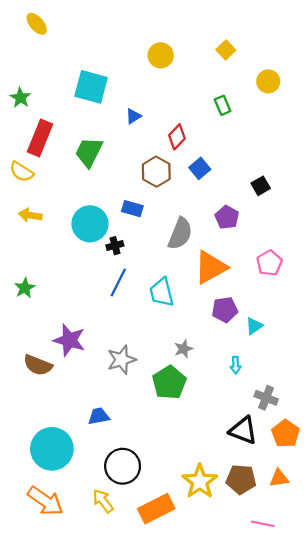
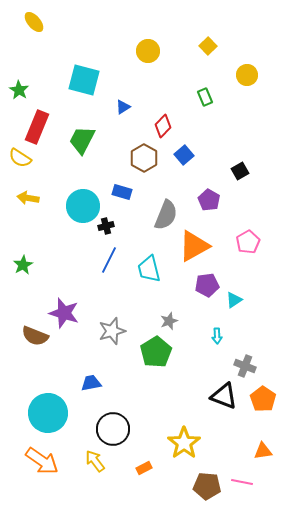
orange triangle: (279, 478) -> (263, 451), moved
brown pentagon: (241, 479) -> (207, 486), moved
orange rectangle: (156, 509) -> (144, 468), size x0.5

